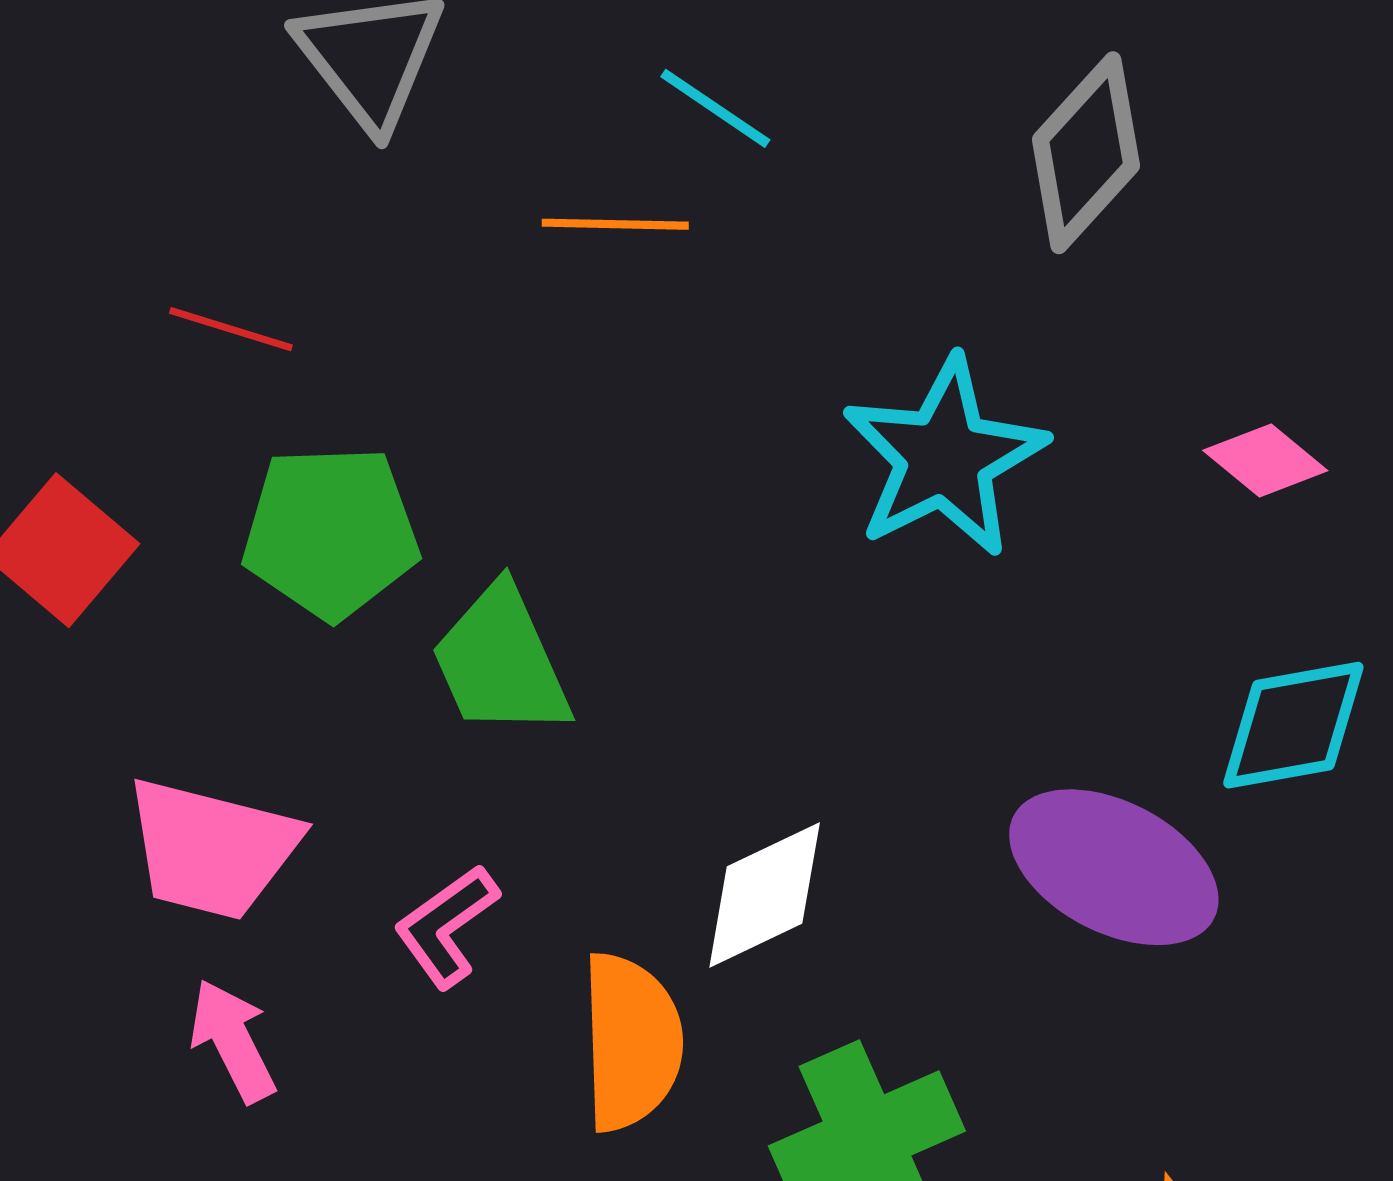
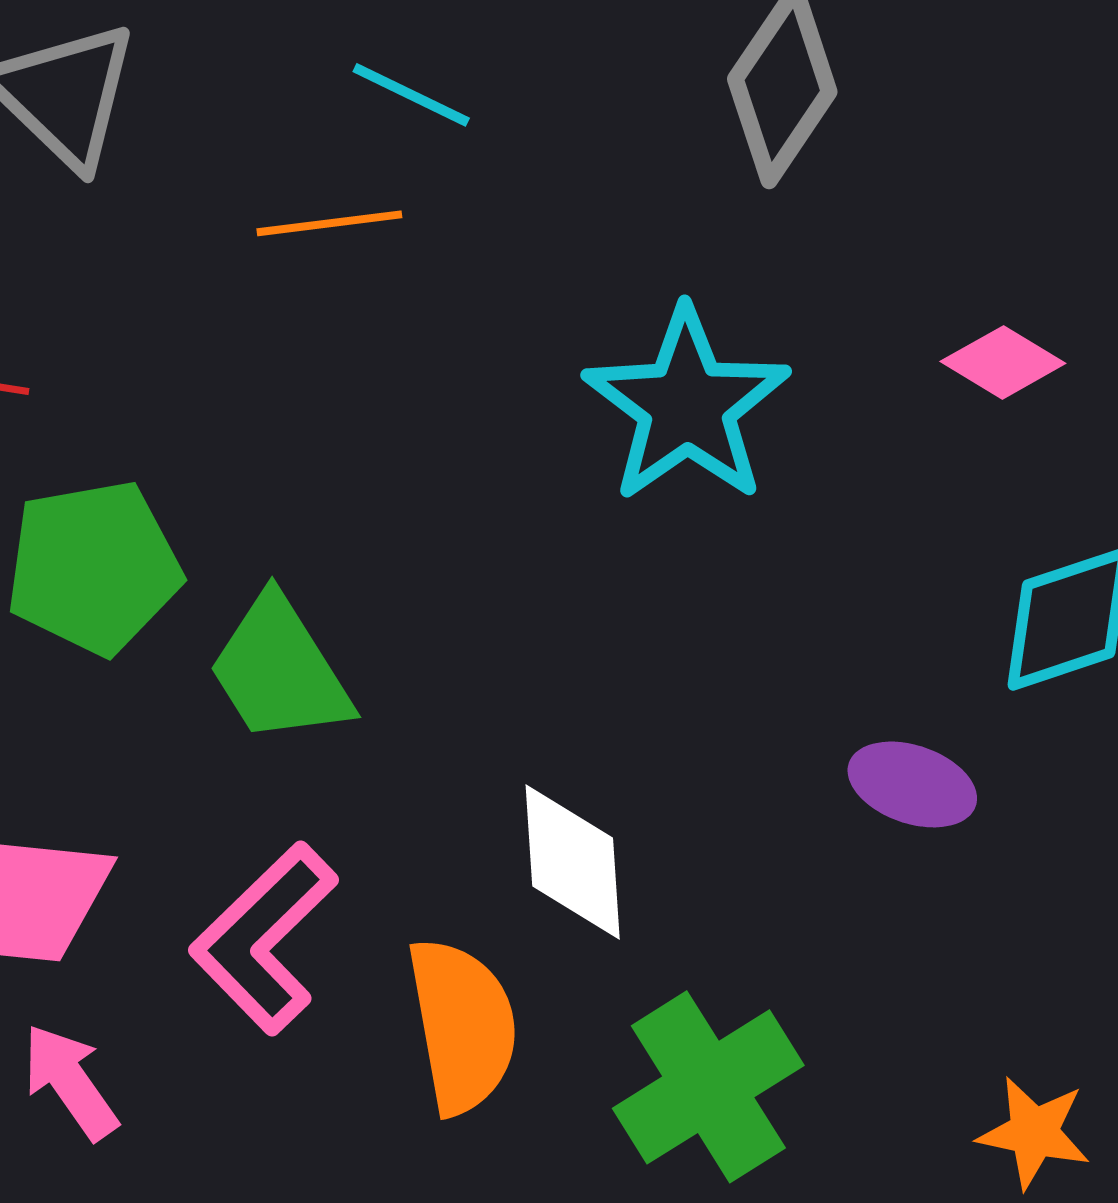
purple ellipse: (1114, 867) -> (912, 784), size x0.6
white diamond: (765, 895) -> (573, 862), turned -60
pink L-shape: (446, 926) -> (264, 938), size x1.5

